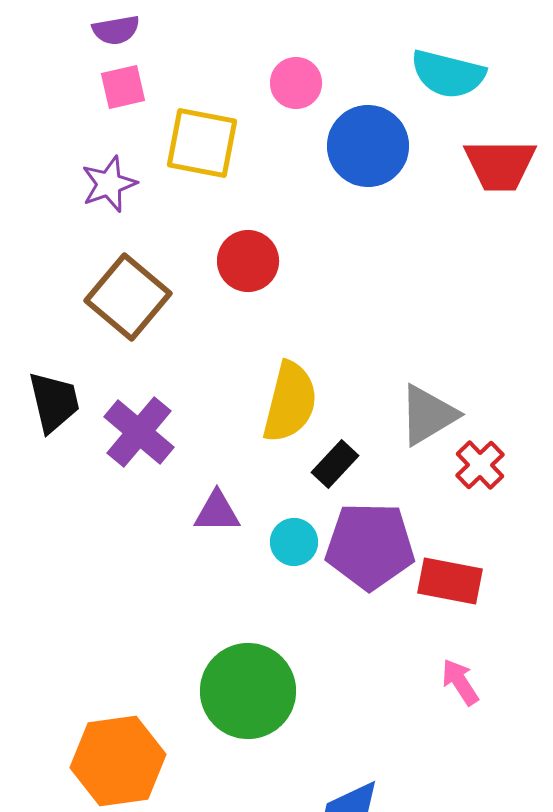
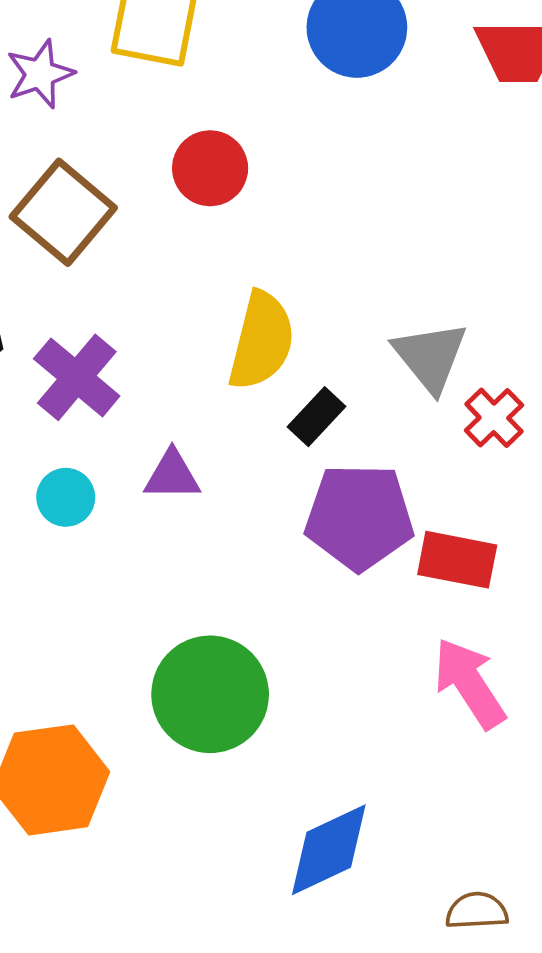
gray triangle: (428, 415) -> (430, 357), turned -38
cyan circle: (294, 542) -> (66, 497), moved
pink arrow: (460, 682) -> (469, 683), size x1.6

